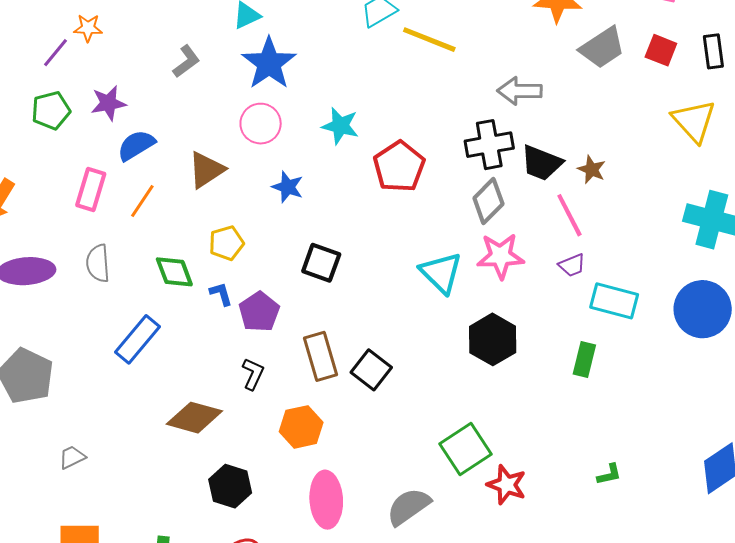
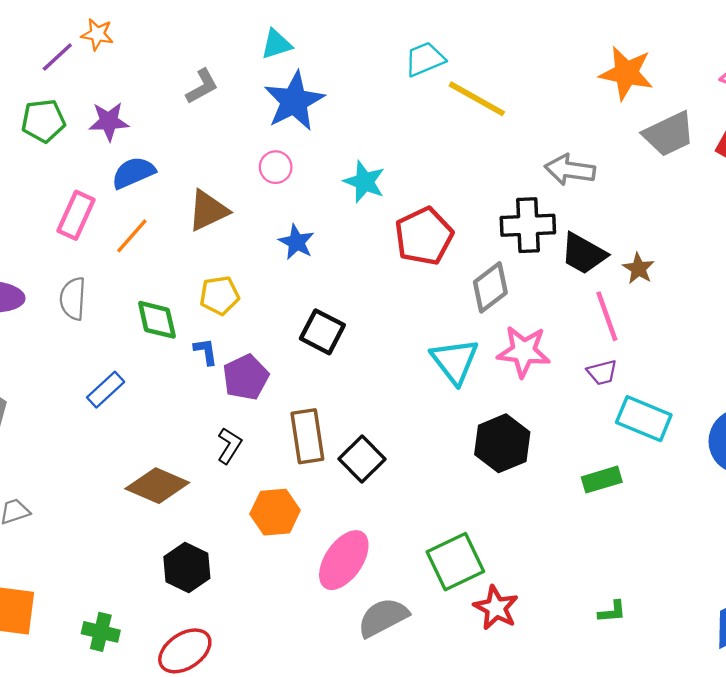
pink circle: (261, 124) -> (276, 167), size x0.7
gray diamond: (488, 201) -> (490, 287), moved
blue rectangle: (137, 339) -> (106, 390), size x0.7
green rectangle: (584, 359) -> (602, 480), turned 52
pink ellipse: (326, 500) -> (344, 560), moved, turned 30

